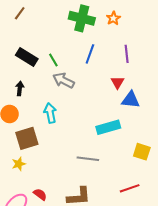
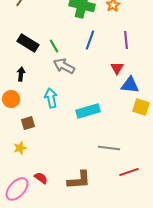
cyan rectangle: (108, 127) -> (88, 111), moved
brown square: (27, 138) -> (28, 123), size x0.6
yellow square: (142, 152) -> (141, 107), moved
gray line: (88, 159) -> (109, 148), moved

